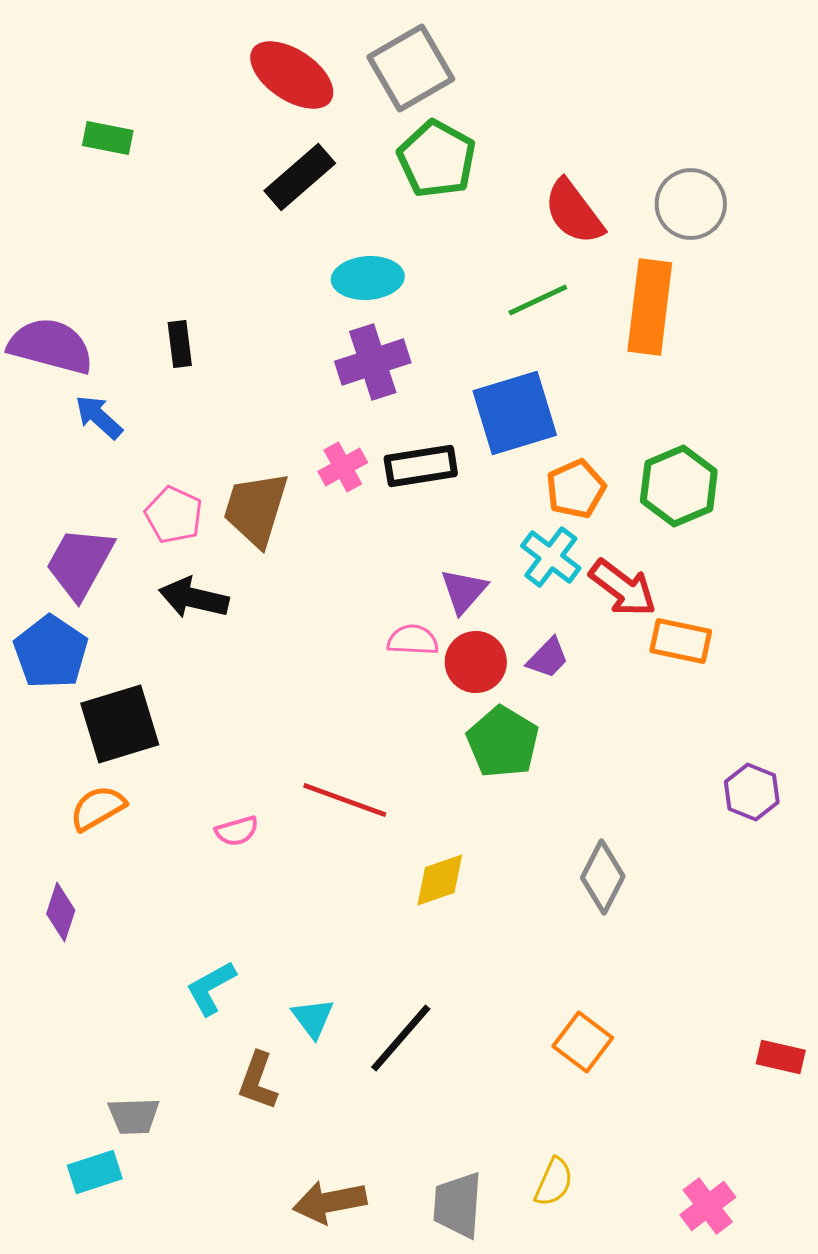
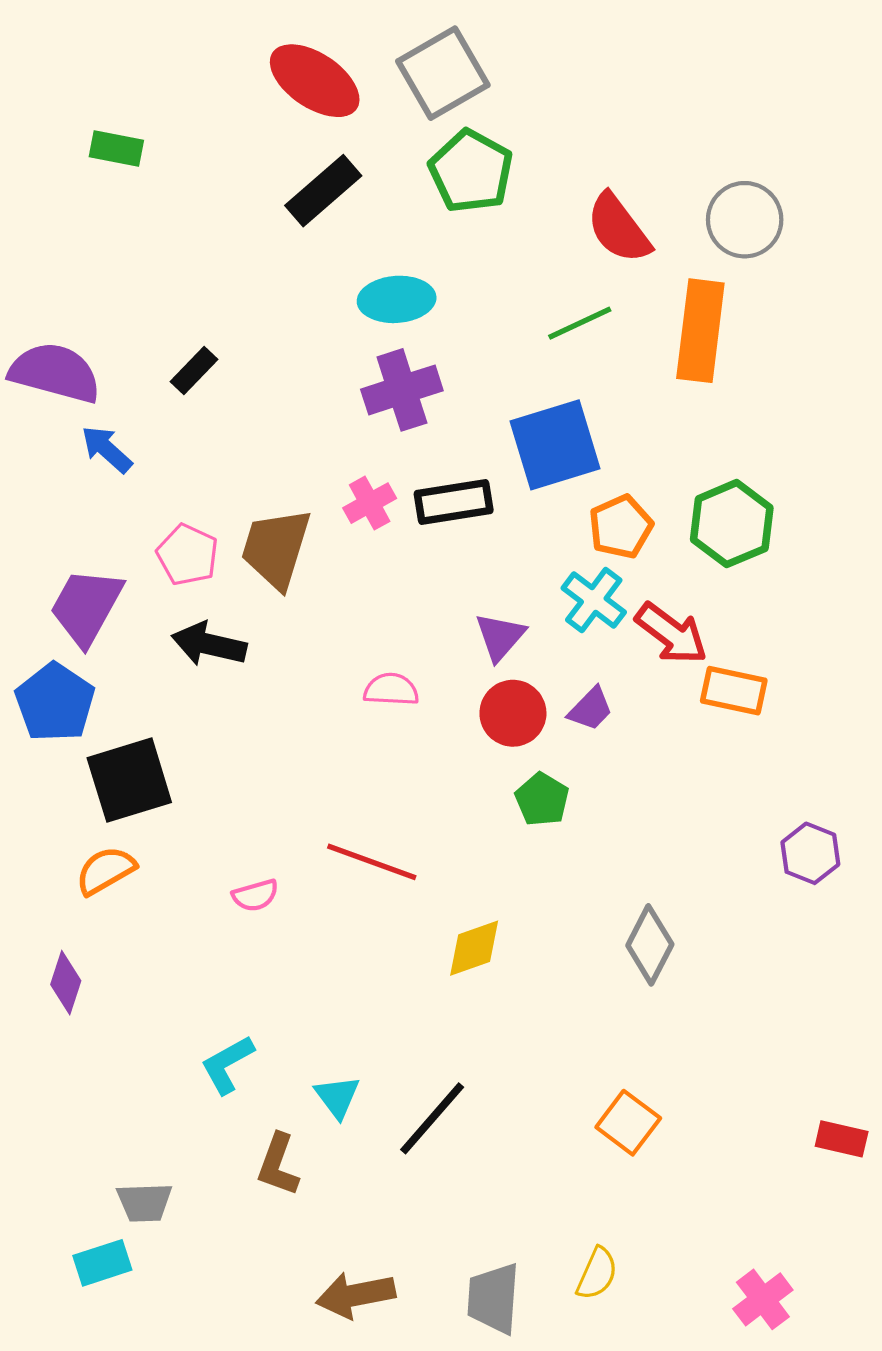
black rectangle: (180, 344) -> (194, 371), turned 51
pink semicircle: (413, 640) -> (391, 690), moved
green pentagon: (503, 742) -> (542, 799), size x0.7

